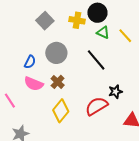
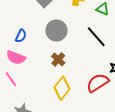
blue semicircle: (30, 62) -> (21, 36), moved
pink semicircle: (34, 84) -> (16, 58), moved

